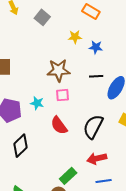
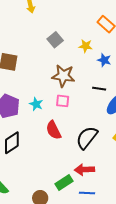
gray square: (42, 17) -> (55, 40), moved
green rectangle: (68, 176) -> (64, 183), moved

